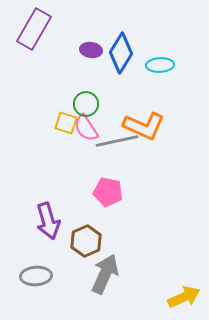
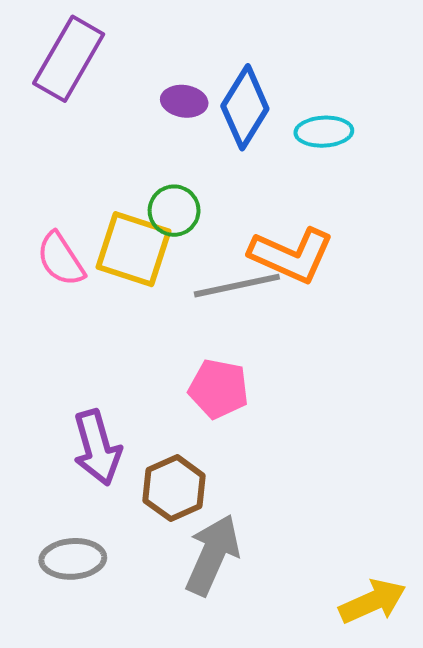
yellow square: (66, 123) -> (134, 249), size x1.6
pink semicircle: (86, 128) -> (61, 259), moved

